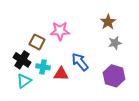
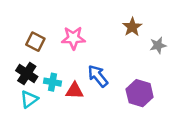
brown square: (37, 42) -> (35, 42), moved
gray star: (115, 43) -> (158, 45), moved

